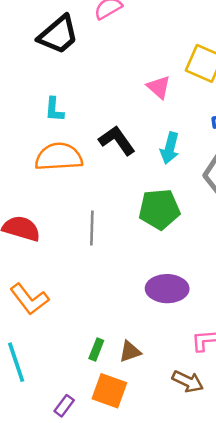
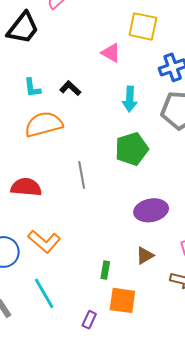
black L-shape: (117, 140) -> (70, 88), moved, size x0.7
brown triangle: (130, 351) -> (145, 256), moved

